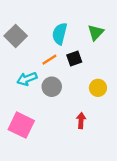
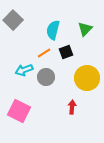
gray square: (16, 36) -> (13, 20), moved
yellow circle: (98, 88) -> (87, 78), size x1.6

